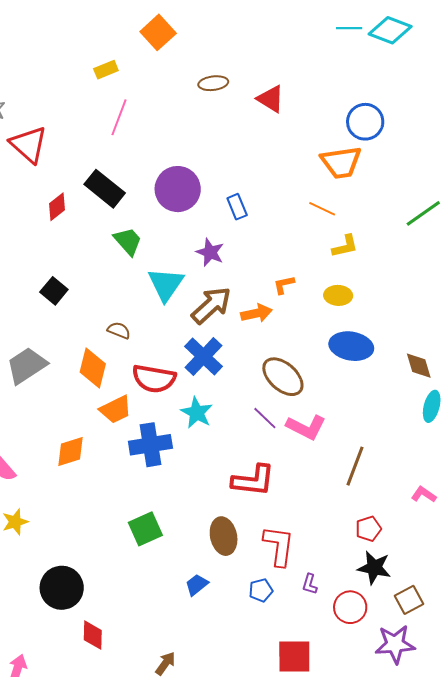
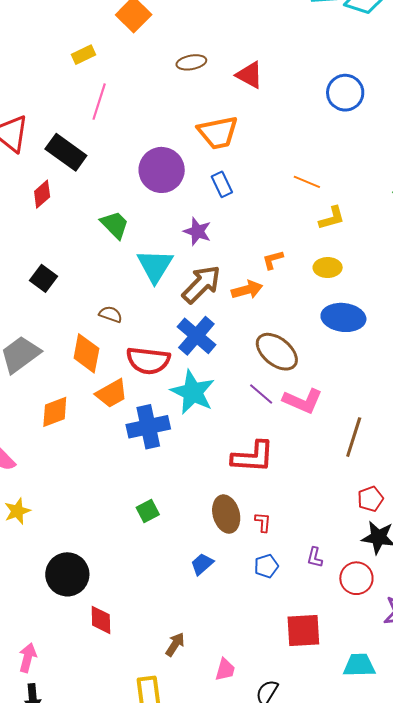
orange trapezoid: (341, 162) -> (218, 133), moved
black rectangle: (105, 189) -> (66, 152), moved
cyan star: (197, 413) -> (193, 392), size x1.4
orange diamond: (71, 452) -> (55, 412), moved
green square: (145, 529) -> (148, 511), size x0.7
red L-shape: (279, 546) -> (263, 522), moved, size x0.5

